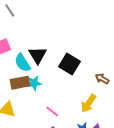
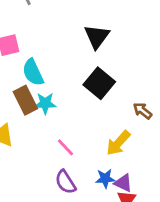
black triangle: (38, 55) -> (97, 37), moved
brown rectangle: (20, 83) -> (25, 100), turned 66

